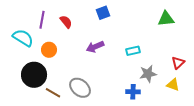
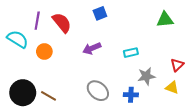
red semicircle: (66, 22) -> (62, 23), size x1.5
black circle: (34, 75) -> (23, 93), moved
gray ellipse: (80, 88) -> (98, 91), moved

